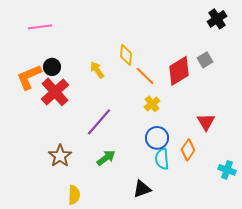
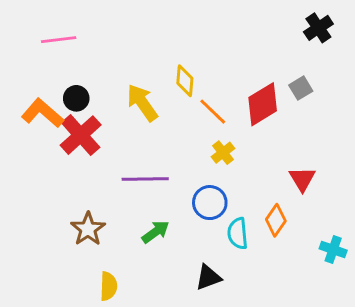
yellow arrow: (97, 70) -> (142, 103), size x1.5
orange L-shape: (29, 77) -> (42, 113), turned 64
purple line: (99, 122) -> (145, 179), turned 48
blue circle: (157, 138) -> (210, 203), moved

